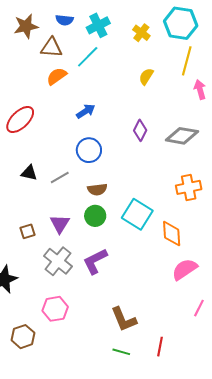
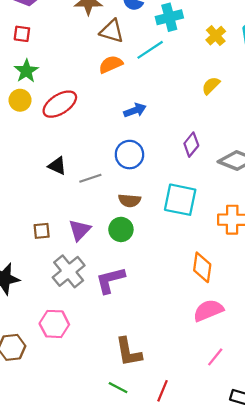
cyan square: (137, 214) -> (180, 200), moved, turned -32

